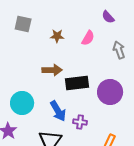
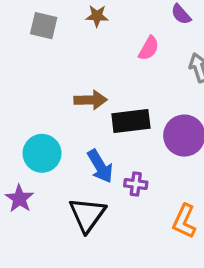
brown star: (57, 36) -> (97, 16), moved

